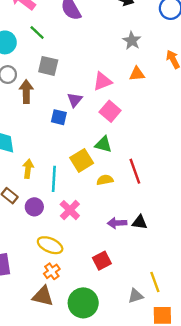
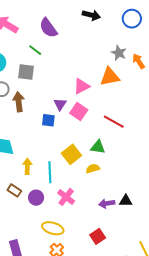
green line: (37, 32) -> (35, 50), moved
gray star: (132, 41) -> (119, 53), moved
gray square: (48, 66) -> (26, 72), moved
orange triangle: (137, 74) -> (110, 77), size x1.5
pink square: (110, 111) -> (79, 112), moved
green triangle: (103, 144) -> (98, 147), moved
red line: (135, 171) -> (114, 122), moved, turned -35

